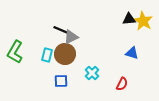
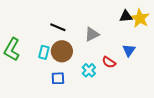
gray triangle: (71, 37) -> (92, 34), moved
blue triangle: (132, 53) -> (129, 50), turned 48
red semicircle: (122, 84) -> (109, 62), moved, turned 96

